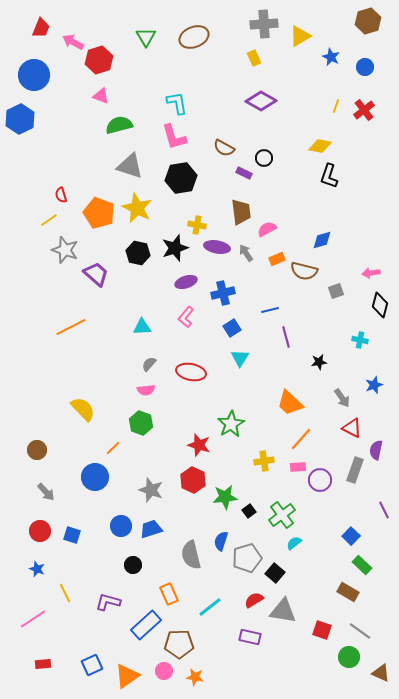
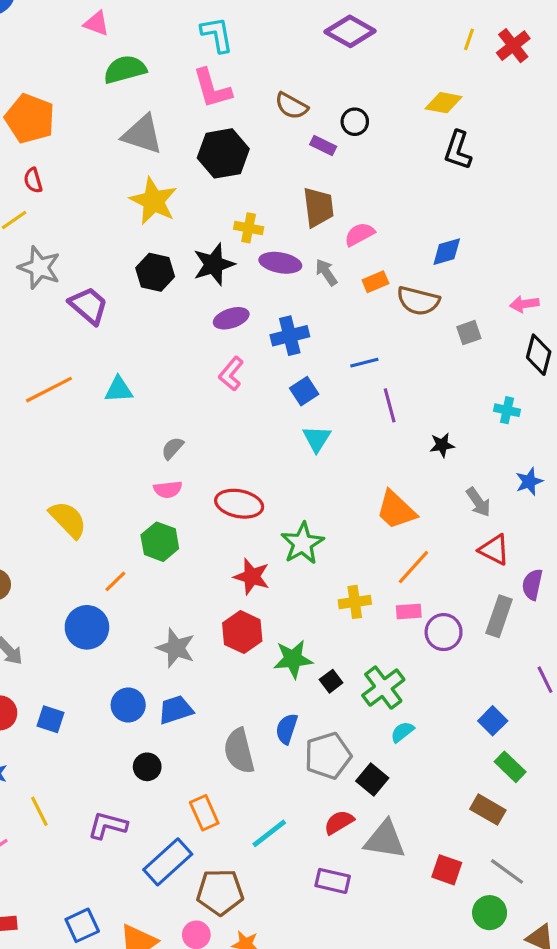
orange pentagon: (99, 213) -> (30, 119), moved
cyan triangle: (142, 327) -> (119, 390), moved
red ellipse: (191, 372) -> (239, 504), moved

